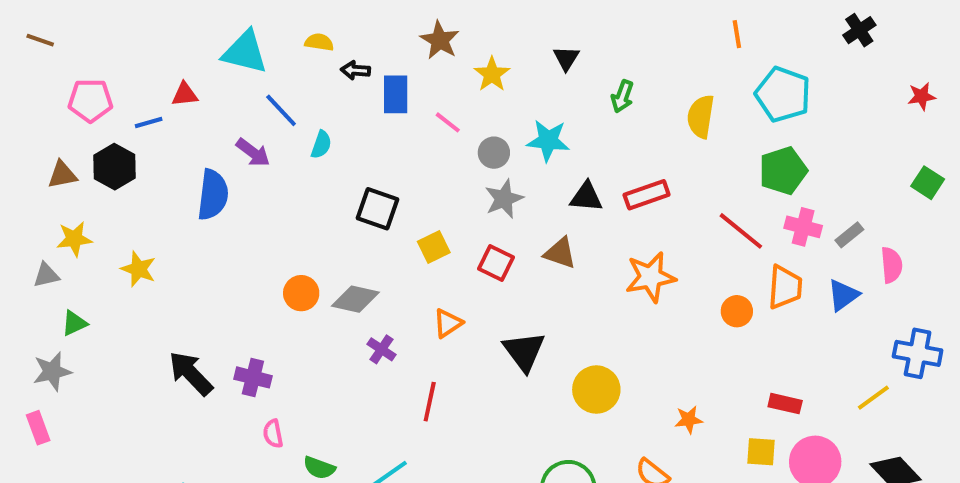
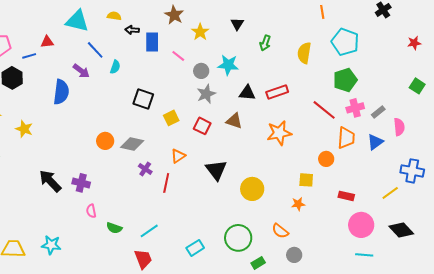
pink cross: (803, 227) -> (355, 108), turned -30
orange circle: (737, 311) -> (326, 159), moved
red line: (430, 402) -> (166, 183), moved
yellow square: (761, 452) -> (306, 180), moved

